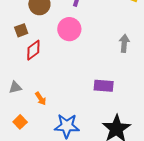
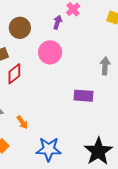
purple rectangle: (104, 86) -> (83, 96), moved

